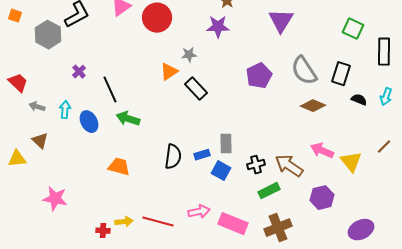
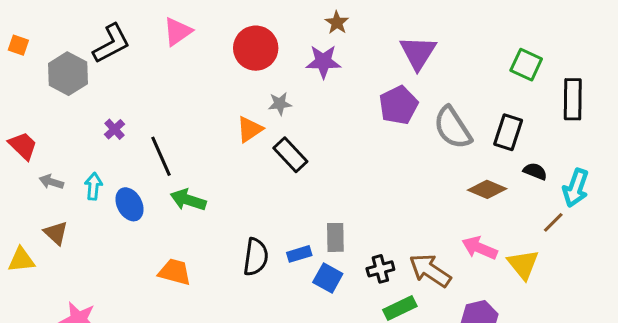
red circle: (157, 18) -> (256, 48), moved
purple pentagon: (259, 76) -> (398, 105), moved
cyan arrow: (386, 97) -> (576, 188), moved, size x1.4
brown diamond: (313, 106) -> (487, 189), moved
brown line: (384, 147) -> (553, 222), moved

